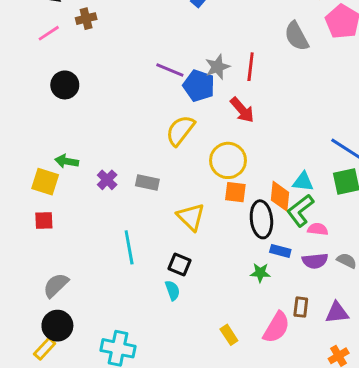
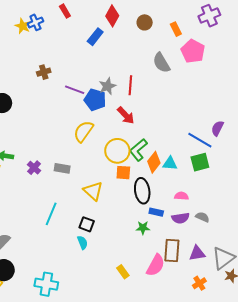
brown cross: (86, 19) -> (44, 72), moved
orange diamond: (280, 196) -> (154, 162), moved, turned 35
green L-shape: (300, 211) -> (138, 150), moved
cyan line: (129, 247) -> (51, 214), turned 35
brown rectangle: (301, 307) -> (172, 250), size x1.6

